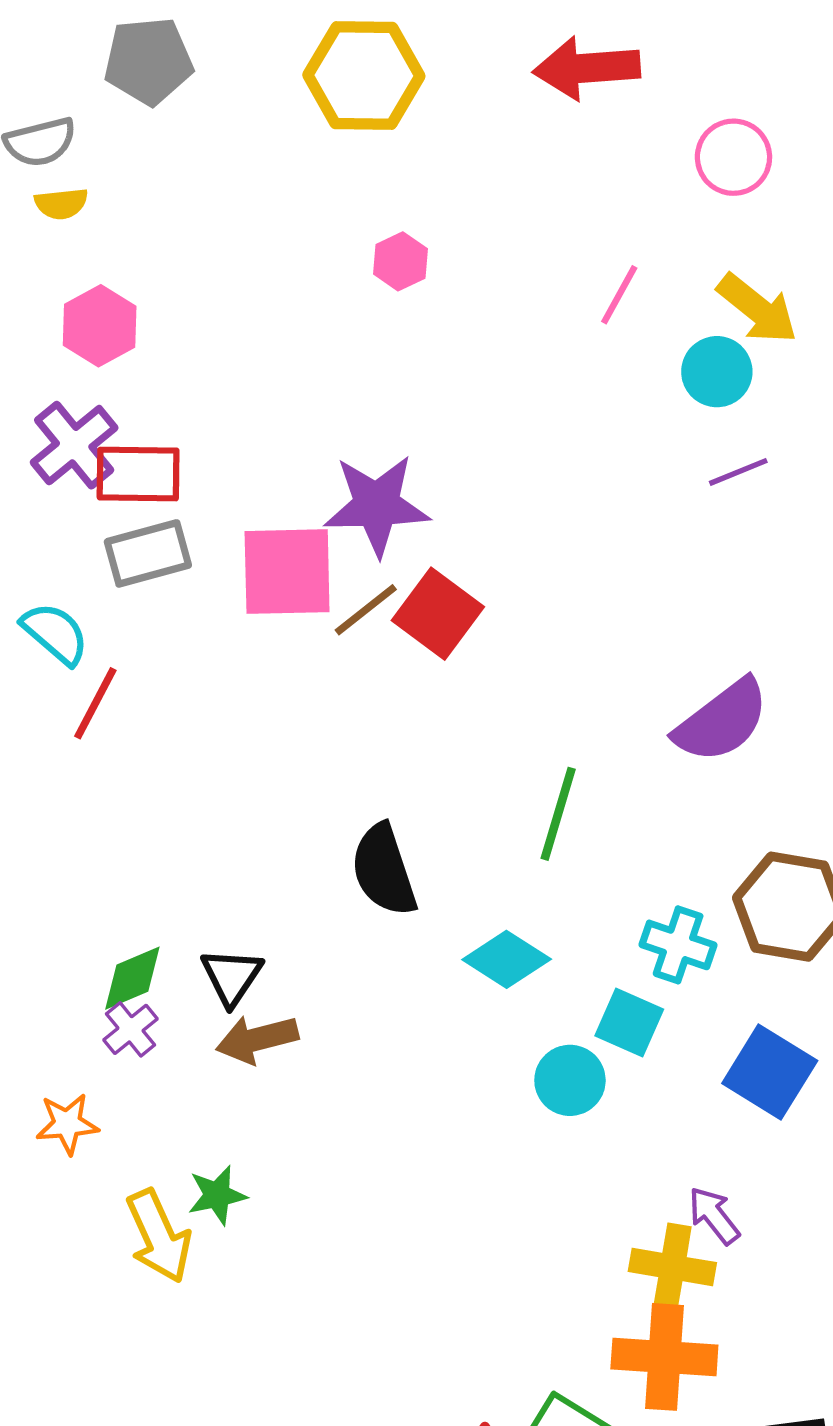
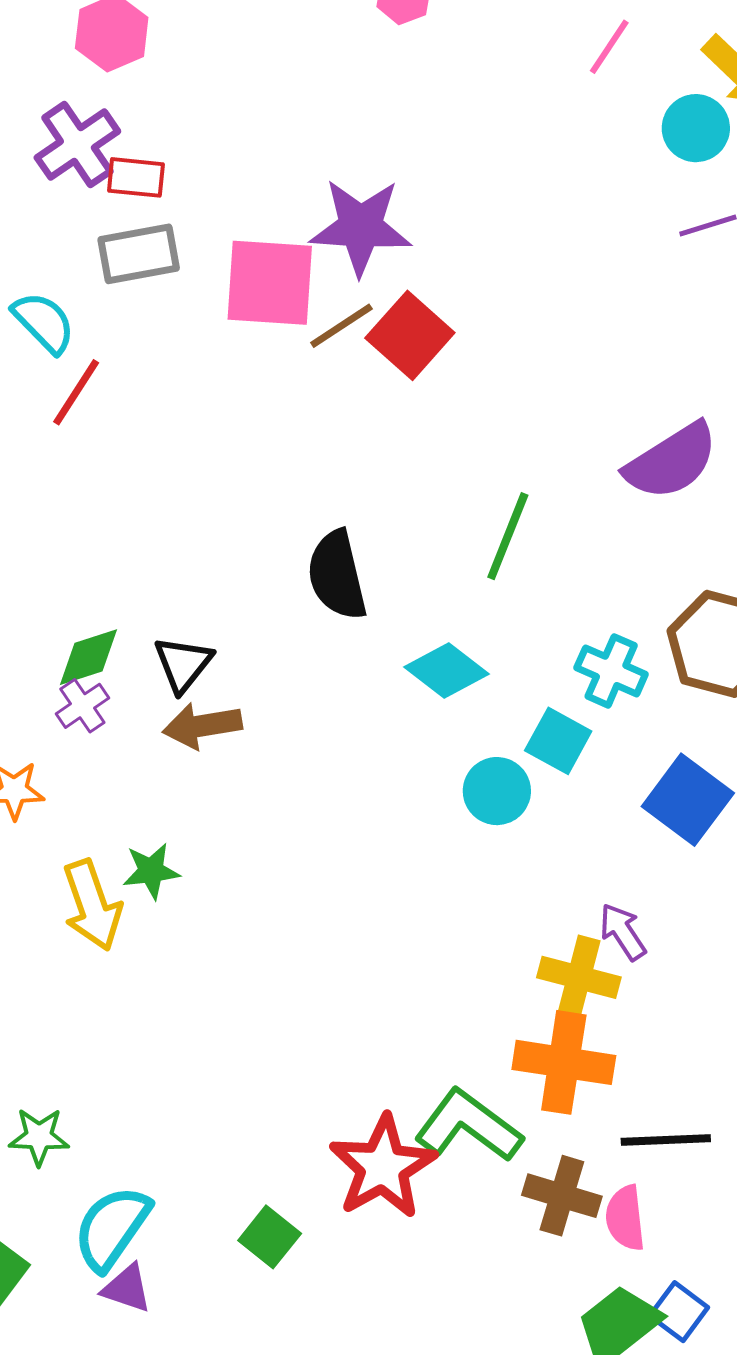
red rectangle: (138, 474) -> (136, 177), size x0.7

